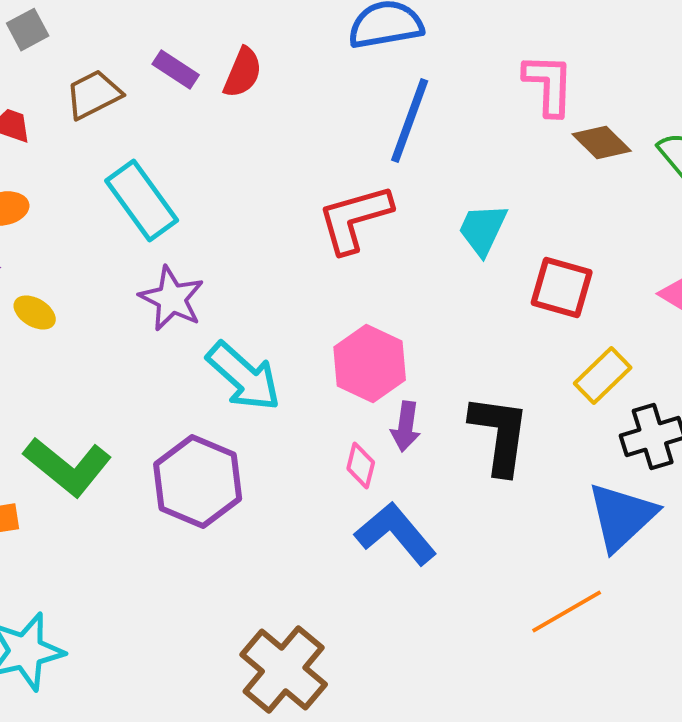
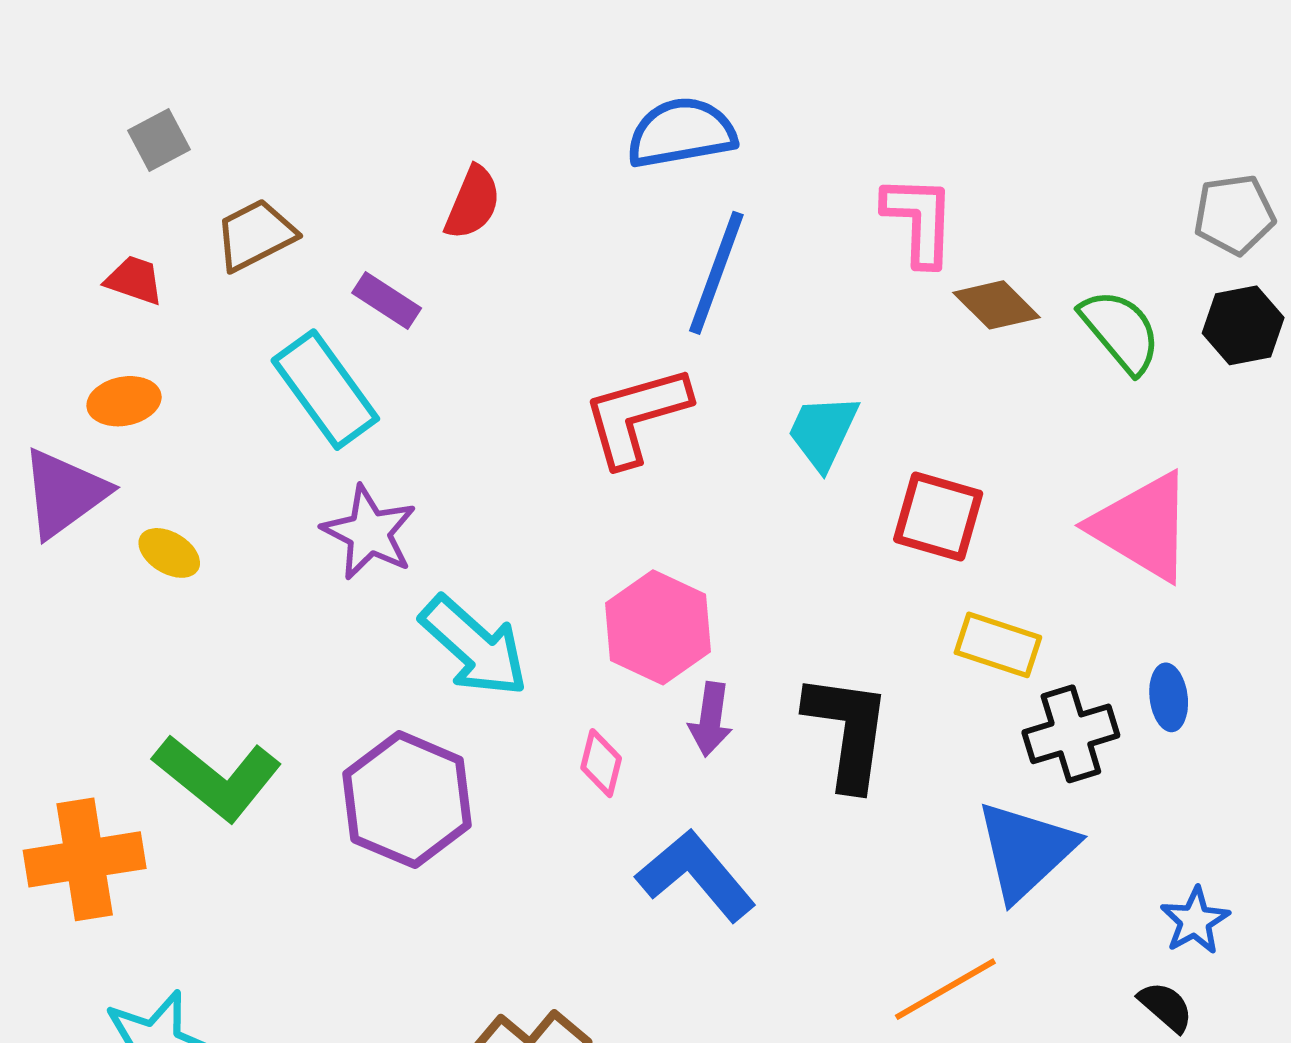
purple rectangle: (176, 70) -> (387, 301), moved
yellow rectangle: (603, 376) -> (998, 645), turned 62
pink diamond: (361, 466) -> (601, 763), moved

